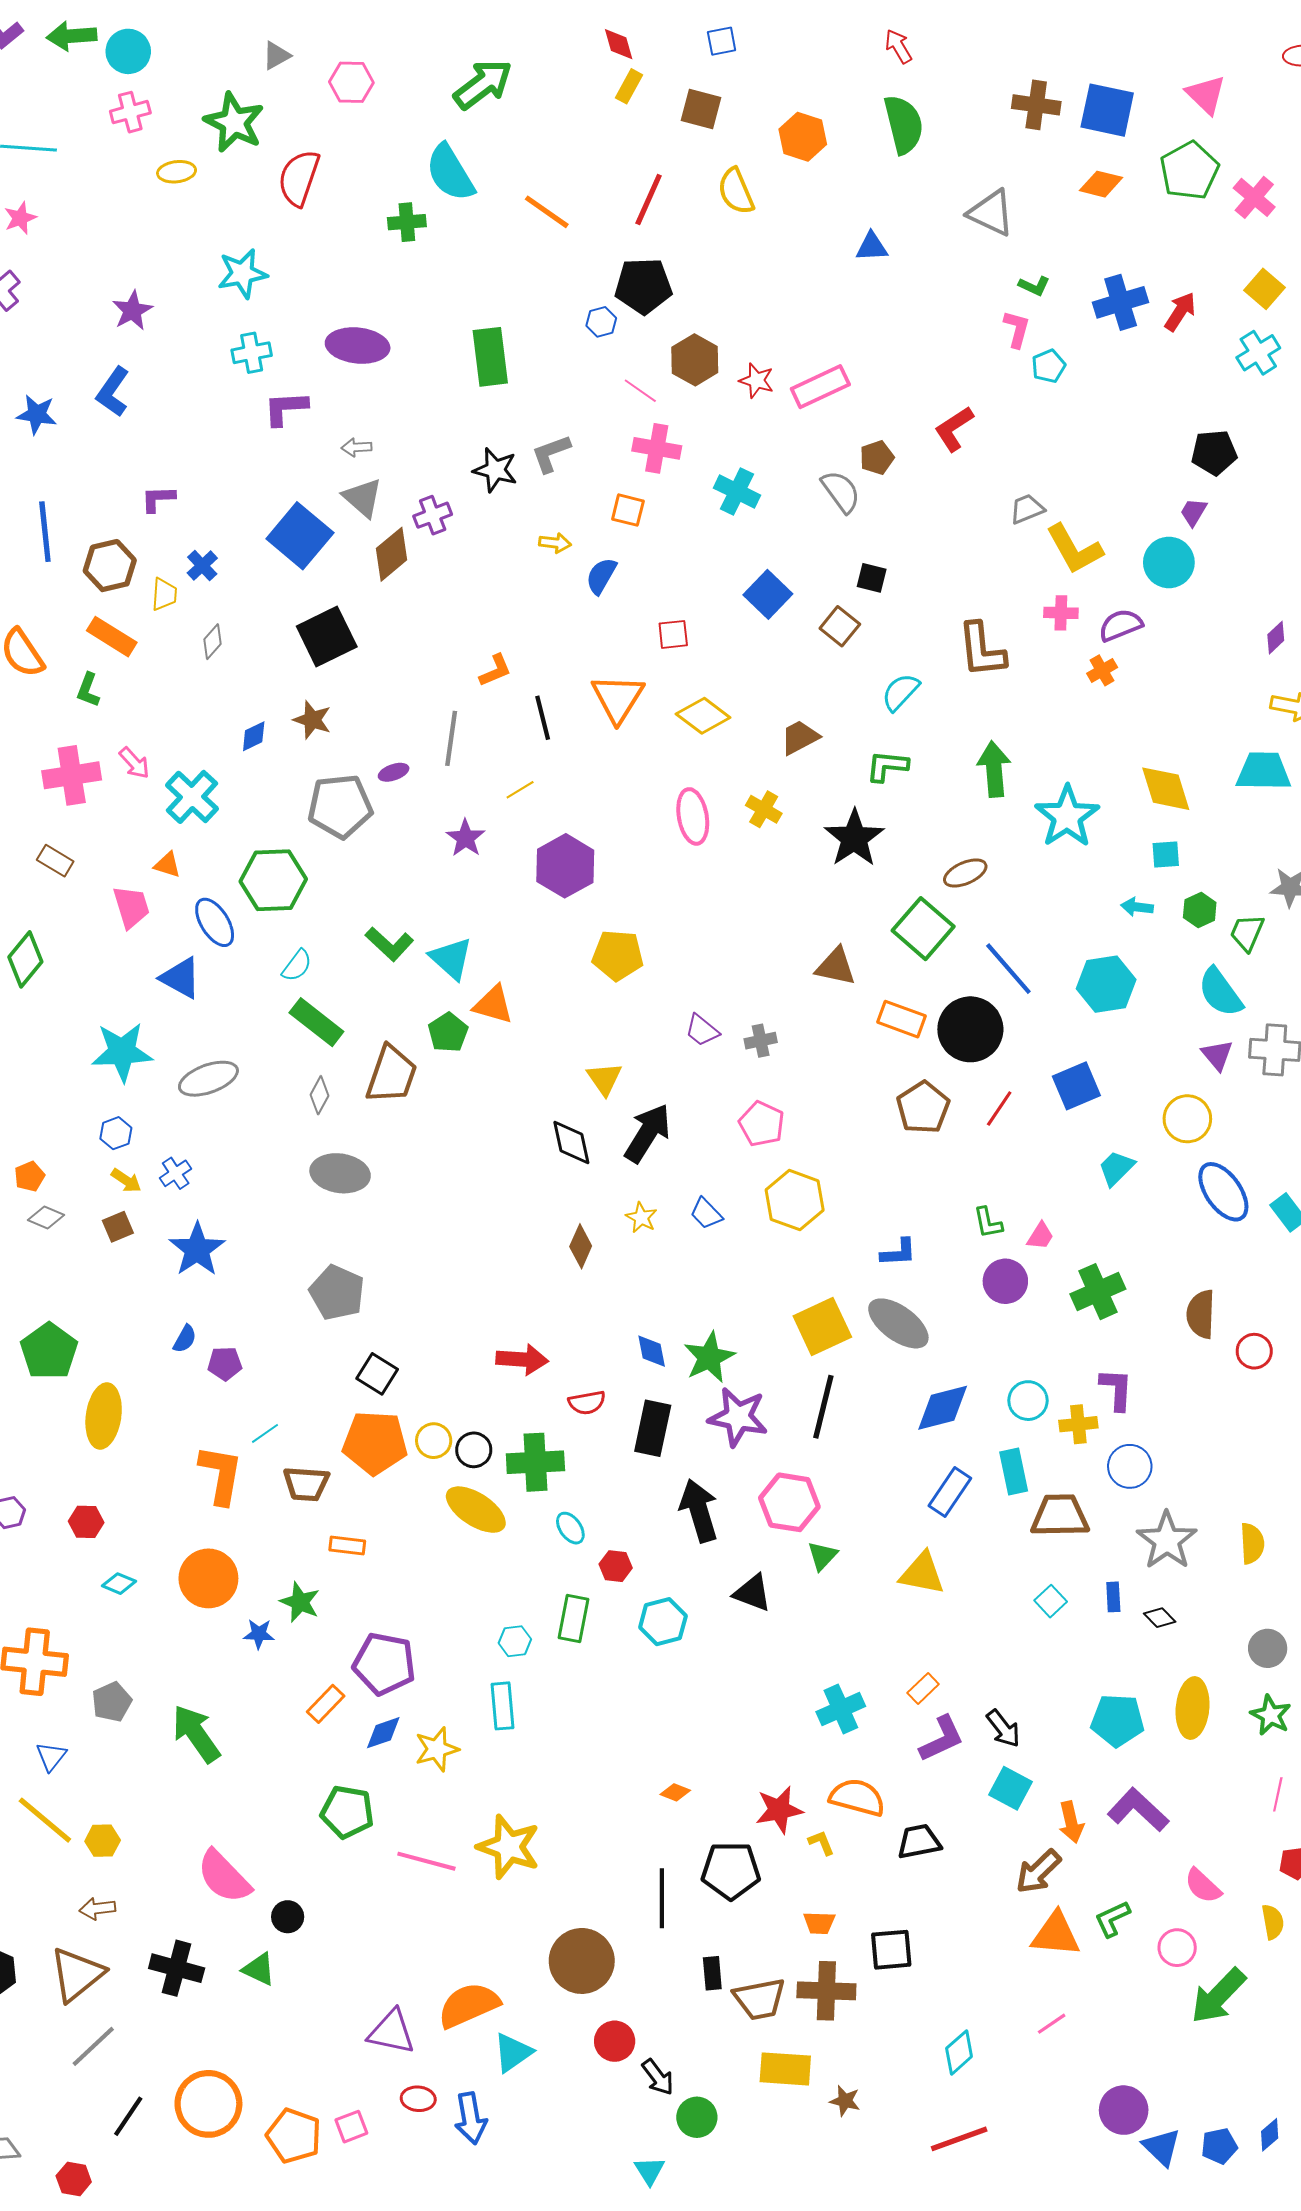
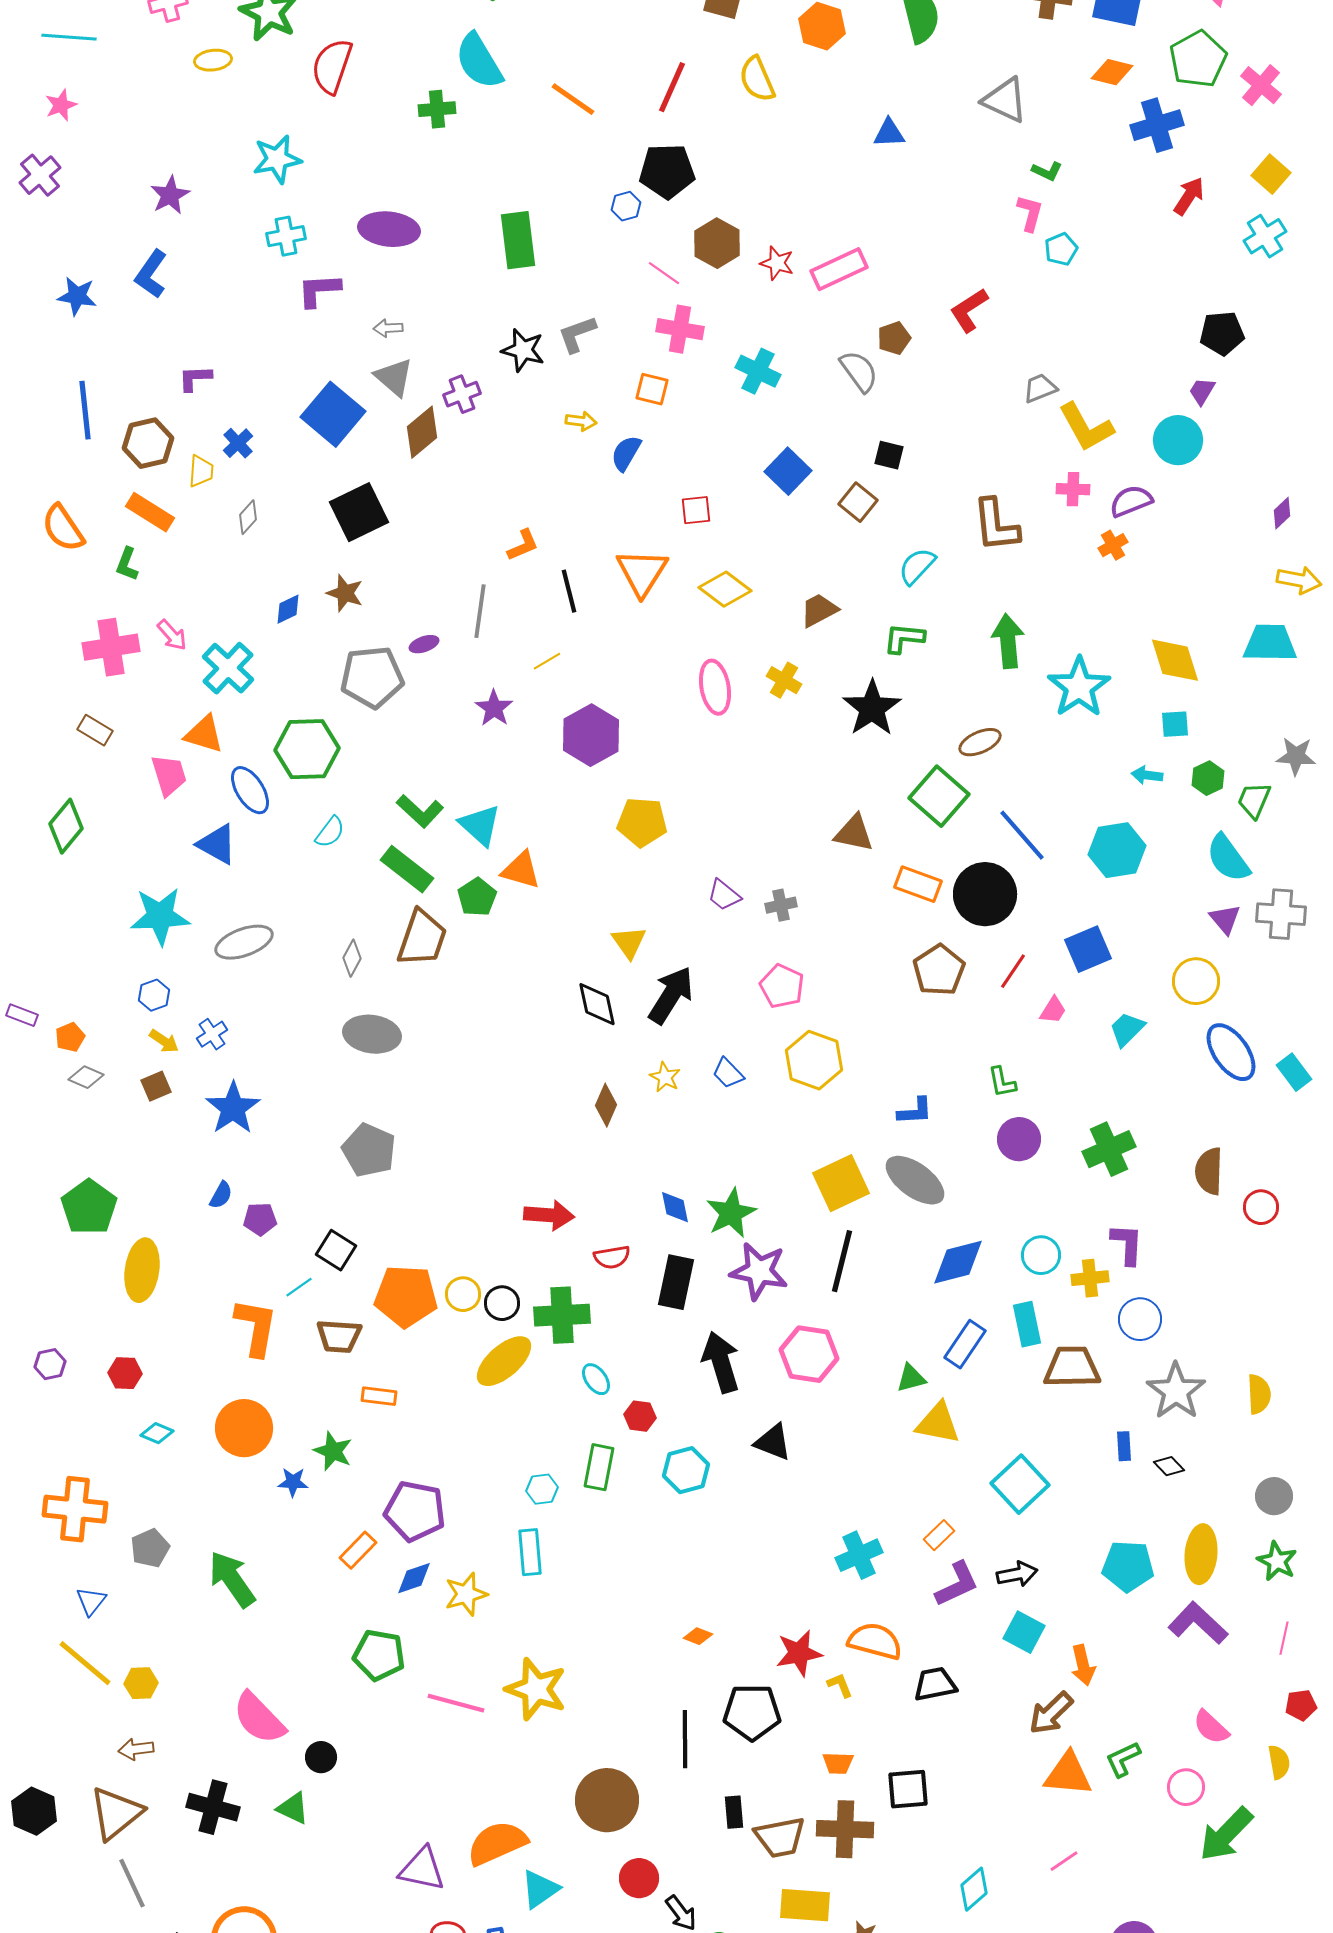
blue cross: (1121, 302) -> (1157, 125), moved
orange triangle: (167, 865) -> (204, 734), size x1.5
green rectangle: (316, 1022) -> (407, 869), moved
pink trapezoid: (1040, 1236) -> (1053, 1010), moved
black square: (377, 1374) -> (336, 1250), moved
yellow ellipse: (476, 1510) -> (504, 1361), turned -74
green triangle: (822, 1556) -> (911, 1378), moved, turned 32
cyan square: (1051, 1601) -> (1020, 1484), moved, size x1.8
black arrow: (1003, 1729) -> (1017, 1574), turned -63
purple L-shape: (1138, 1810) -> (1198, 1623), moved
gray line: (93, 2046) -> (132, 1883), turned -72

